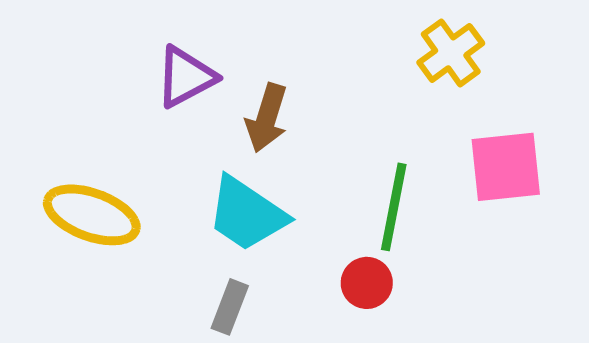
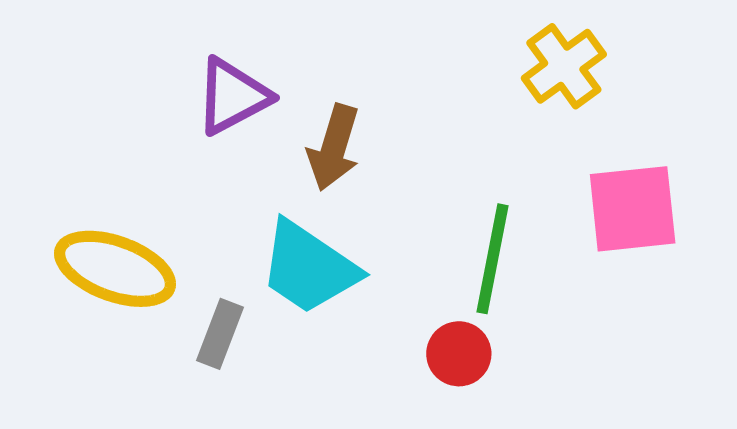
gray rectangle: (230, 307) -> (220, 334), moved

